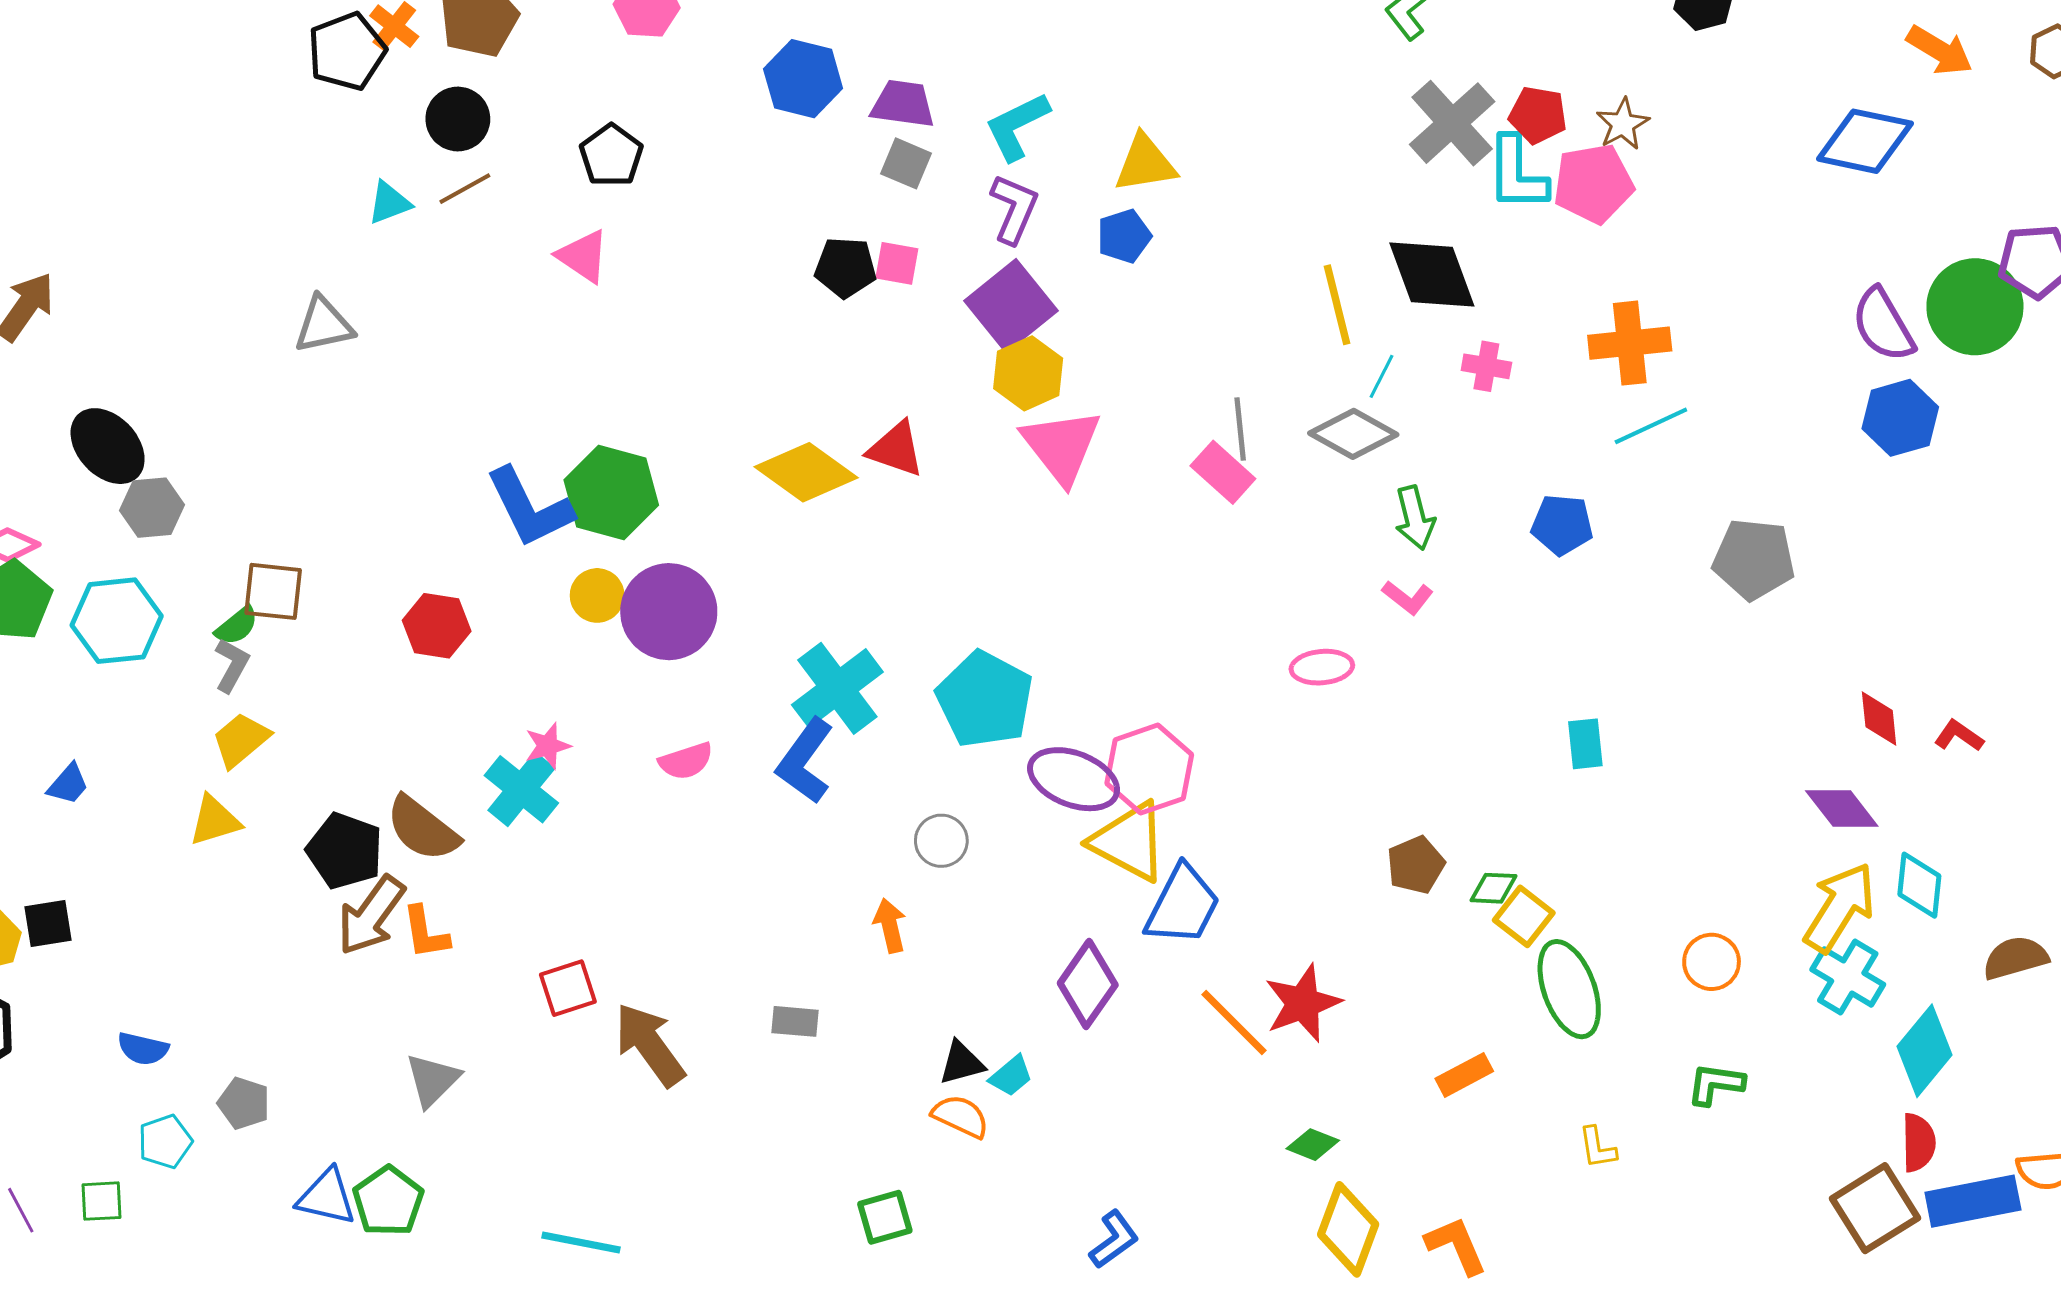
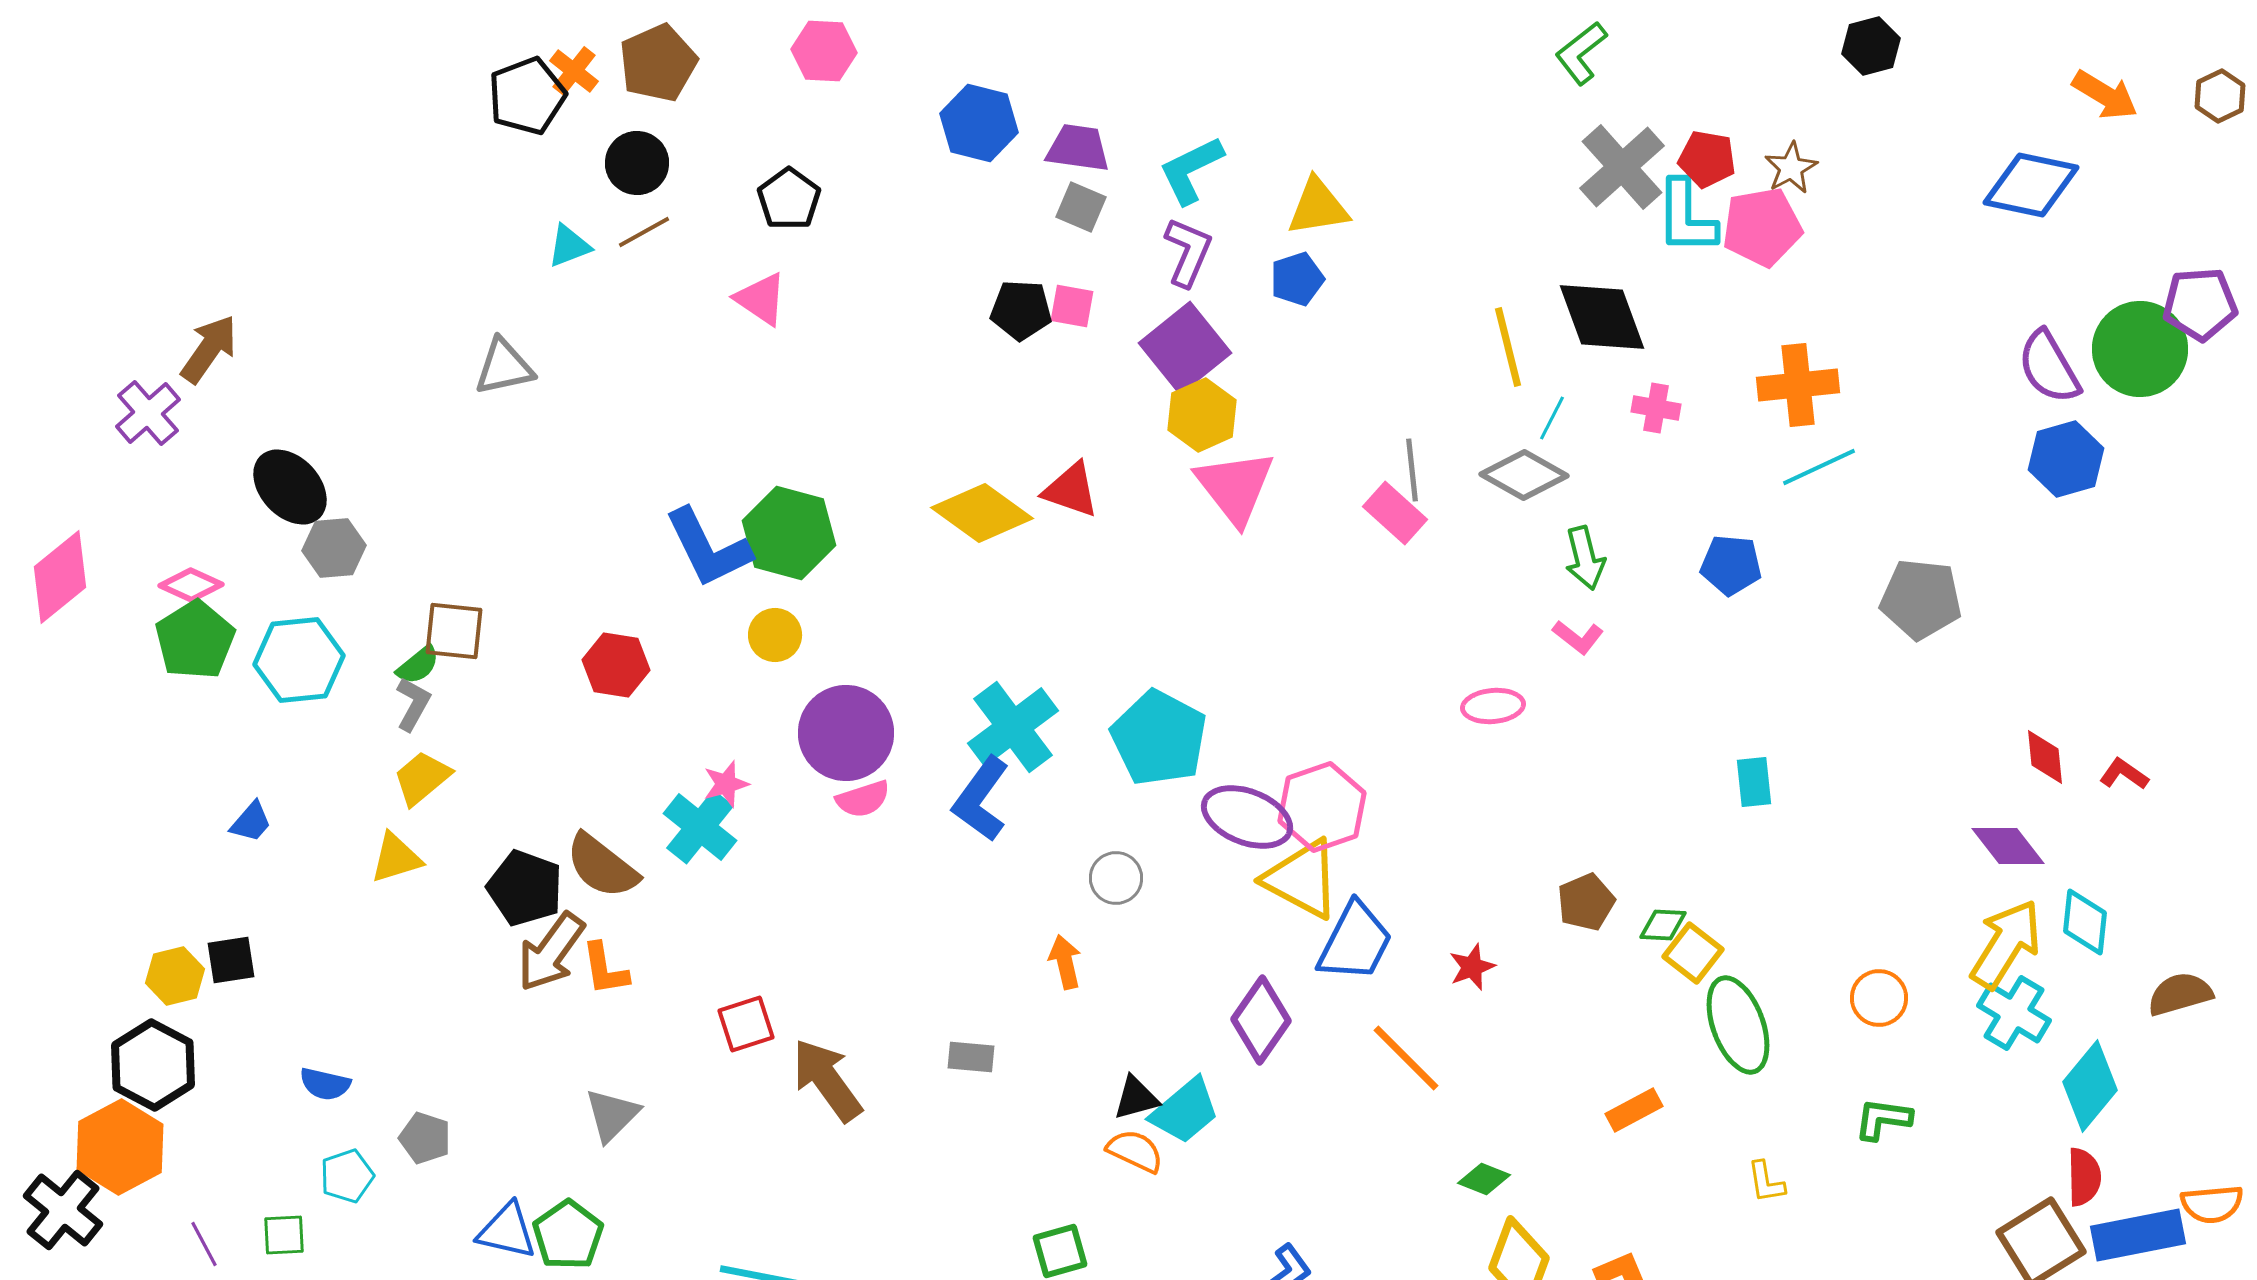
purple circle: (669, 612) -> (846, 733), moved
red star: (1303, 1003) -> (1472, 967), moved, size x0.6
cyan trapezoid: (1011, 1076) -> (1185, 1111), size x1.6

